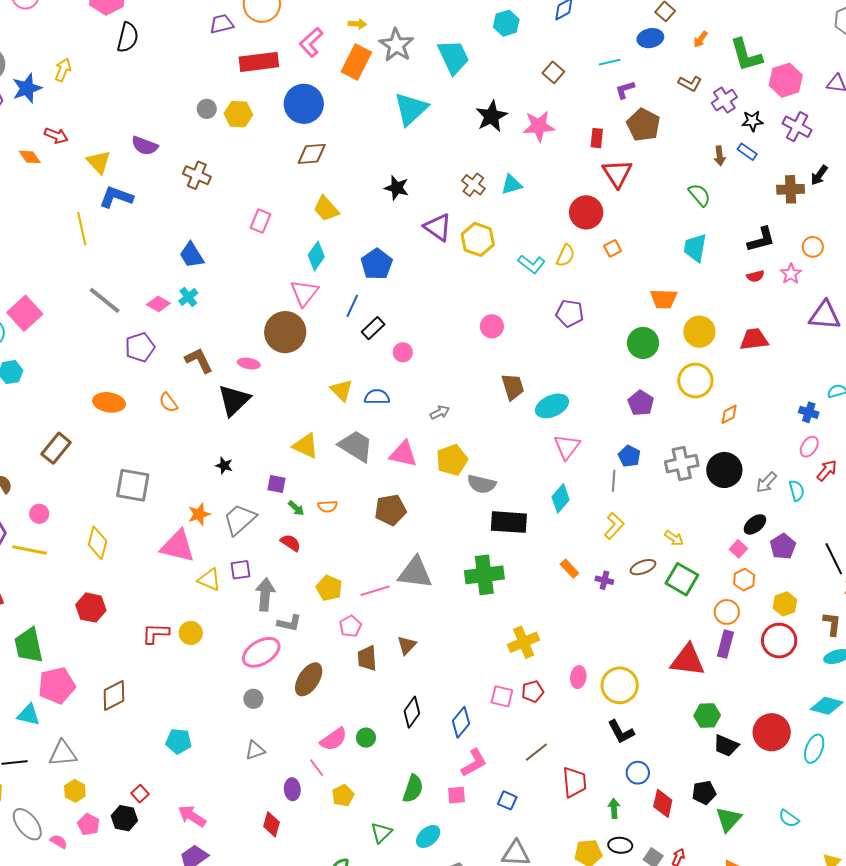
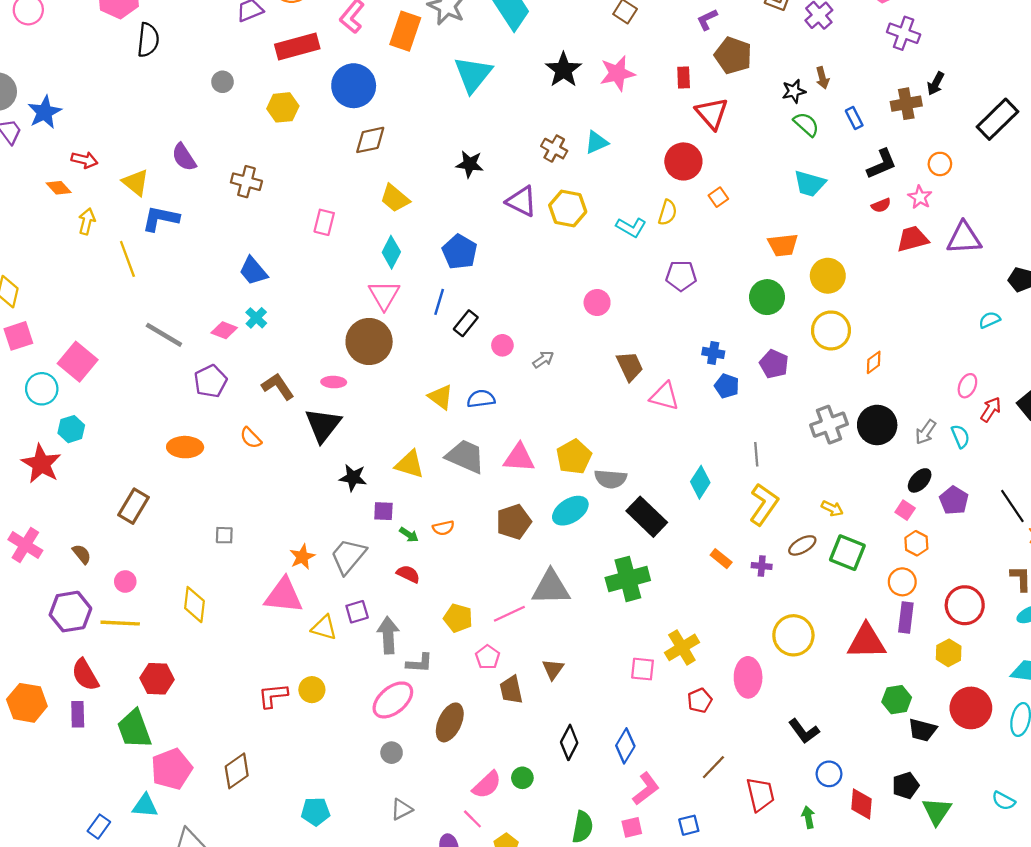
yellow arrow: (63, 70) -> (87, 221), moved
gray circle: (207, 109) -> (222, 82), moved
black star: (752, 121) -> (794, 91), moved
purple semicircle: (145, 146) -> (184, 157), turned 44
blue rectangle: (747, 152) -> (854, 118), moved, turned 36
cyan trapezoid: (695, 248) -> (810, 184), turned -76
red trapezoid: (754, 339) -> (913, 239), moved
cyan ellipse: (552, 406) -> (570, 511), moved
gray arrow: (440, 412) -> (543, 359), moved
blue cross: (809, 412) -> (713, 353), moved
pink triangle: (567, 447) -> (664, 396), moved, turned -44
blue pentagon: (629, 456) -> (727, 386), moved
black star: (224, 466) -> (353, 478), moved, size x1.4
gray square: (133, 485) -> (224, 535), size x0.5
black rectangle: (509, 522) -> (647, 517), turned 48
yellow L-shape: (614, 526) -> (764, 504), size x1.4
yellow hexagon: (785, 604) -> (949, 653), moved
red hexagon: (91, 608) -> (157, 679), moved
pink ellipse: (578, 677) -> (748, 677), size x1.6
yellow circle: (620, 685) -> (793, 635), moved
pink square: (502, 696) -> (642, 669), moved
blue square: (507, 800) -> (689, 825), turned -30

